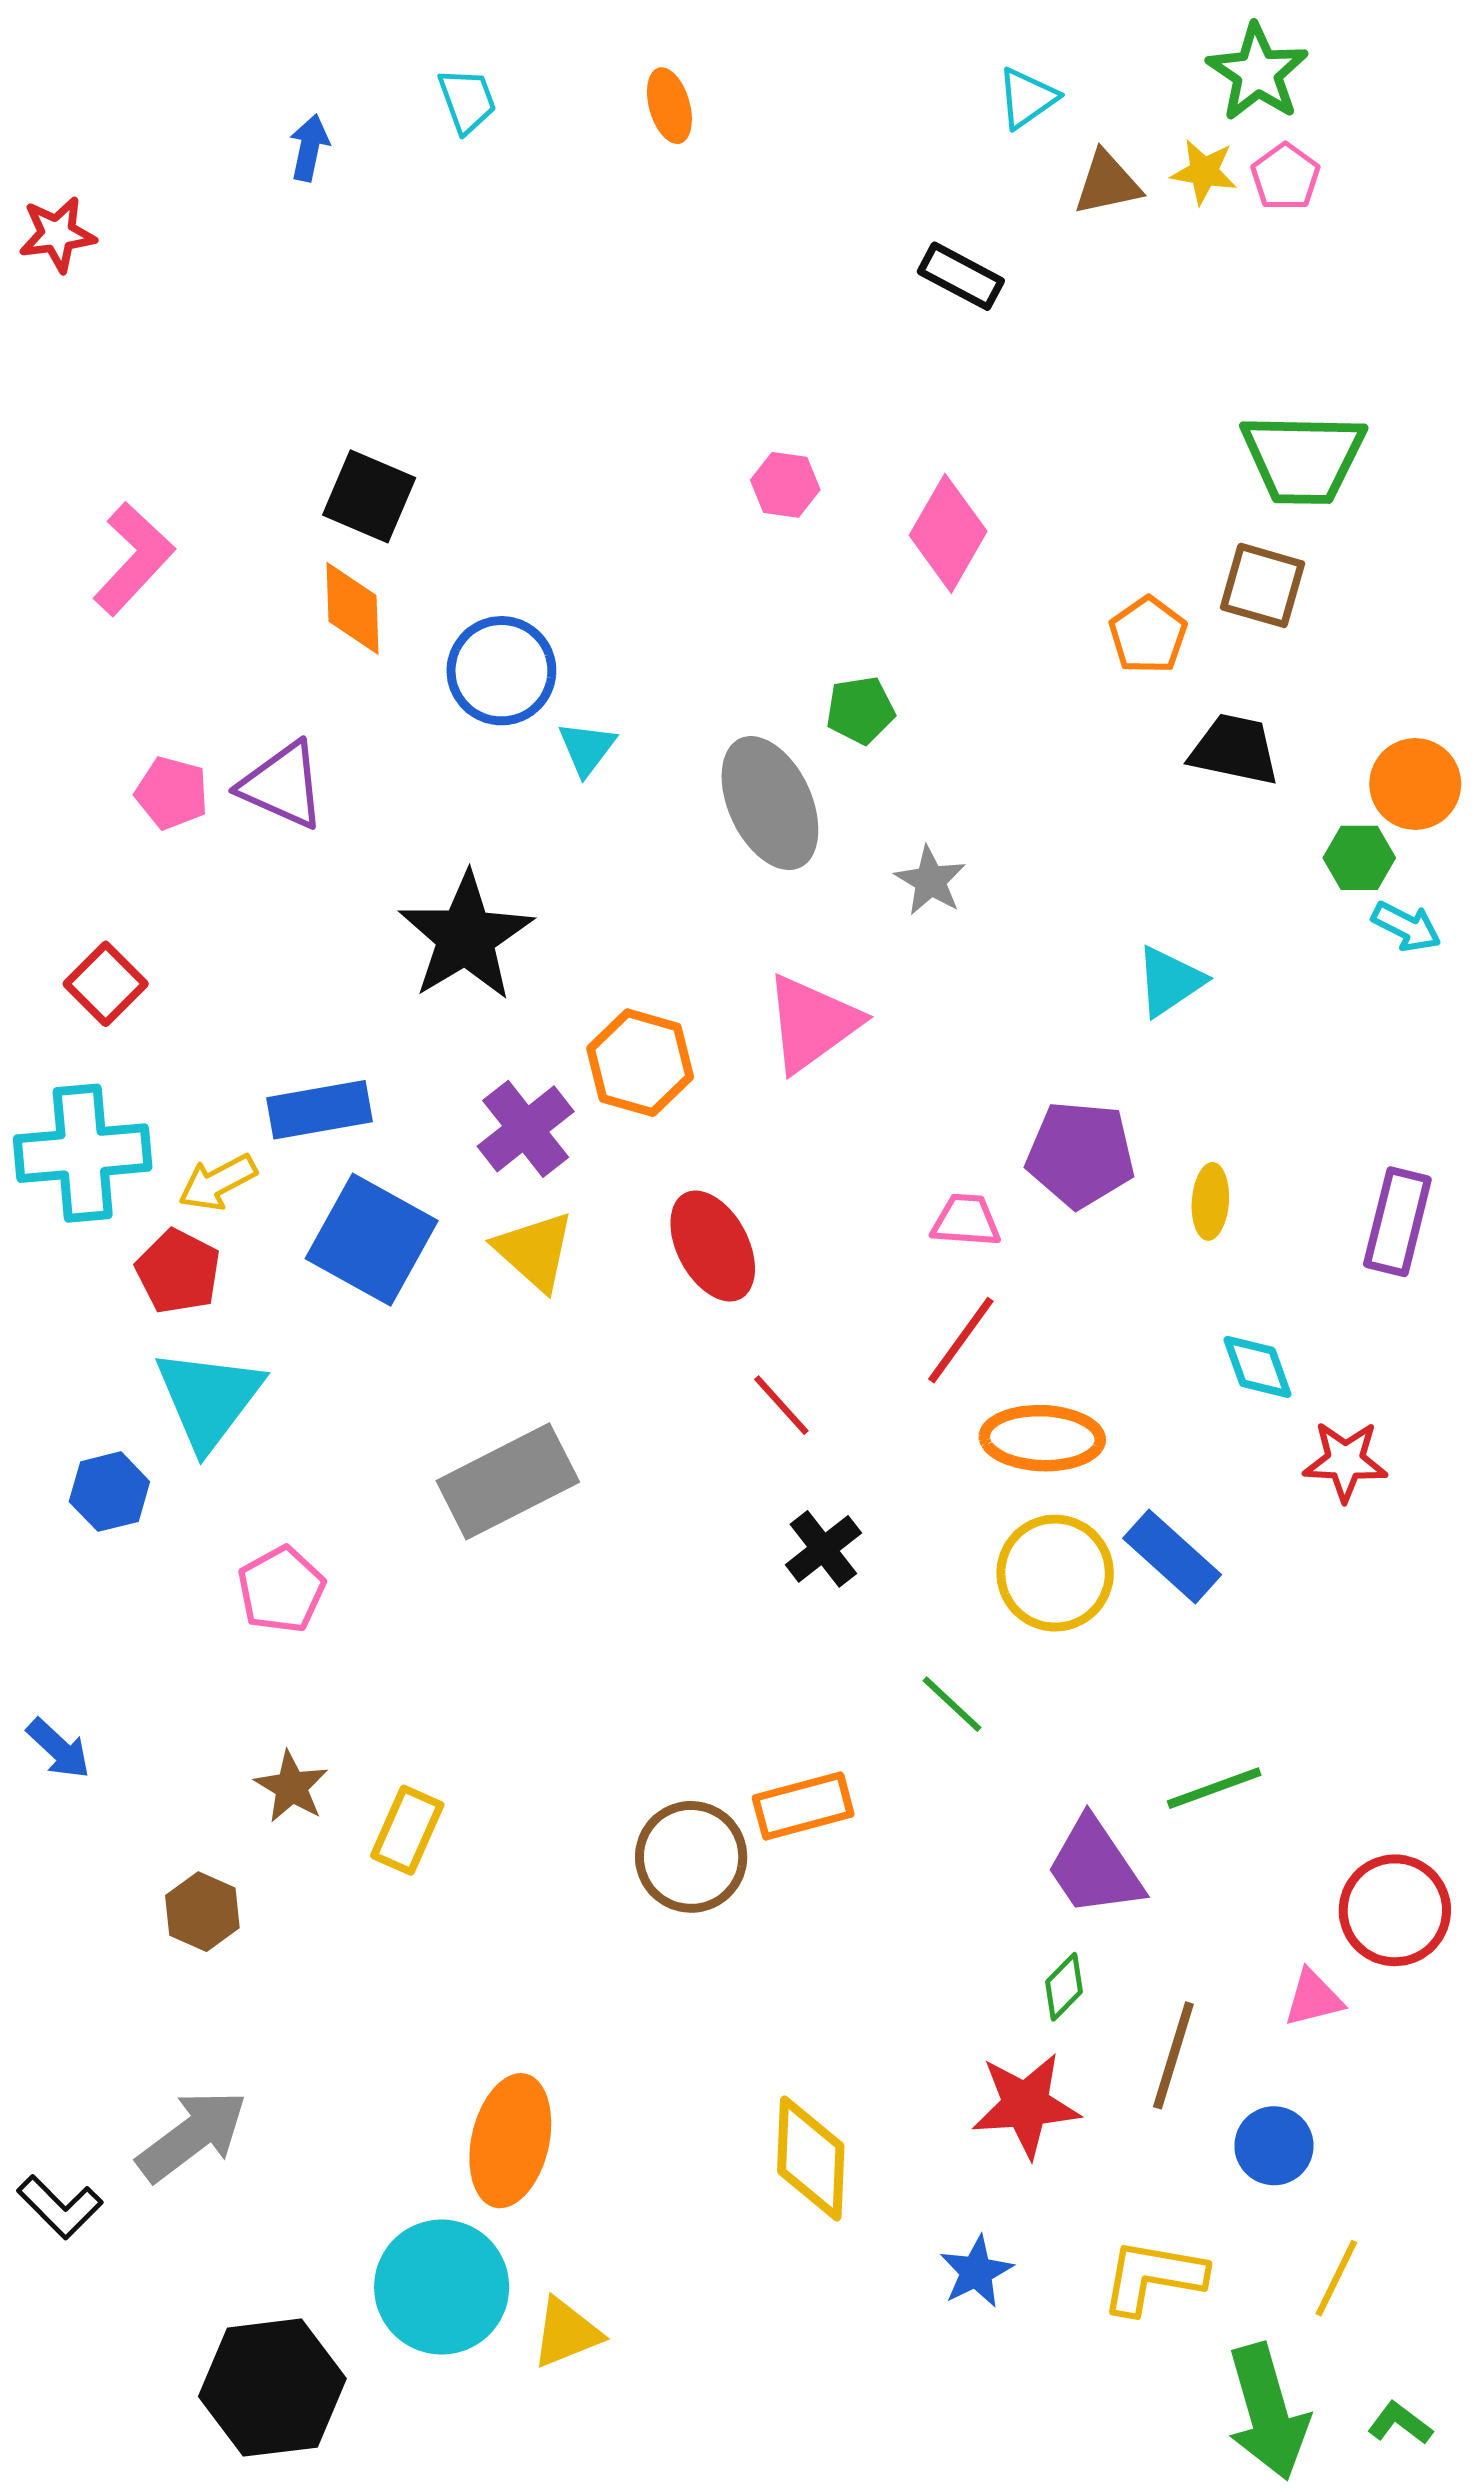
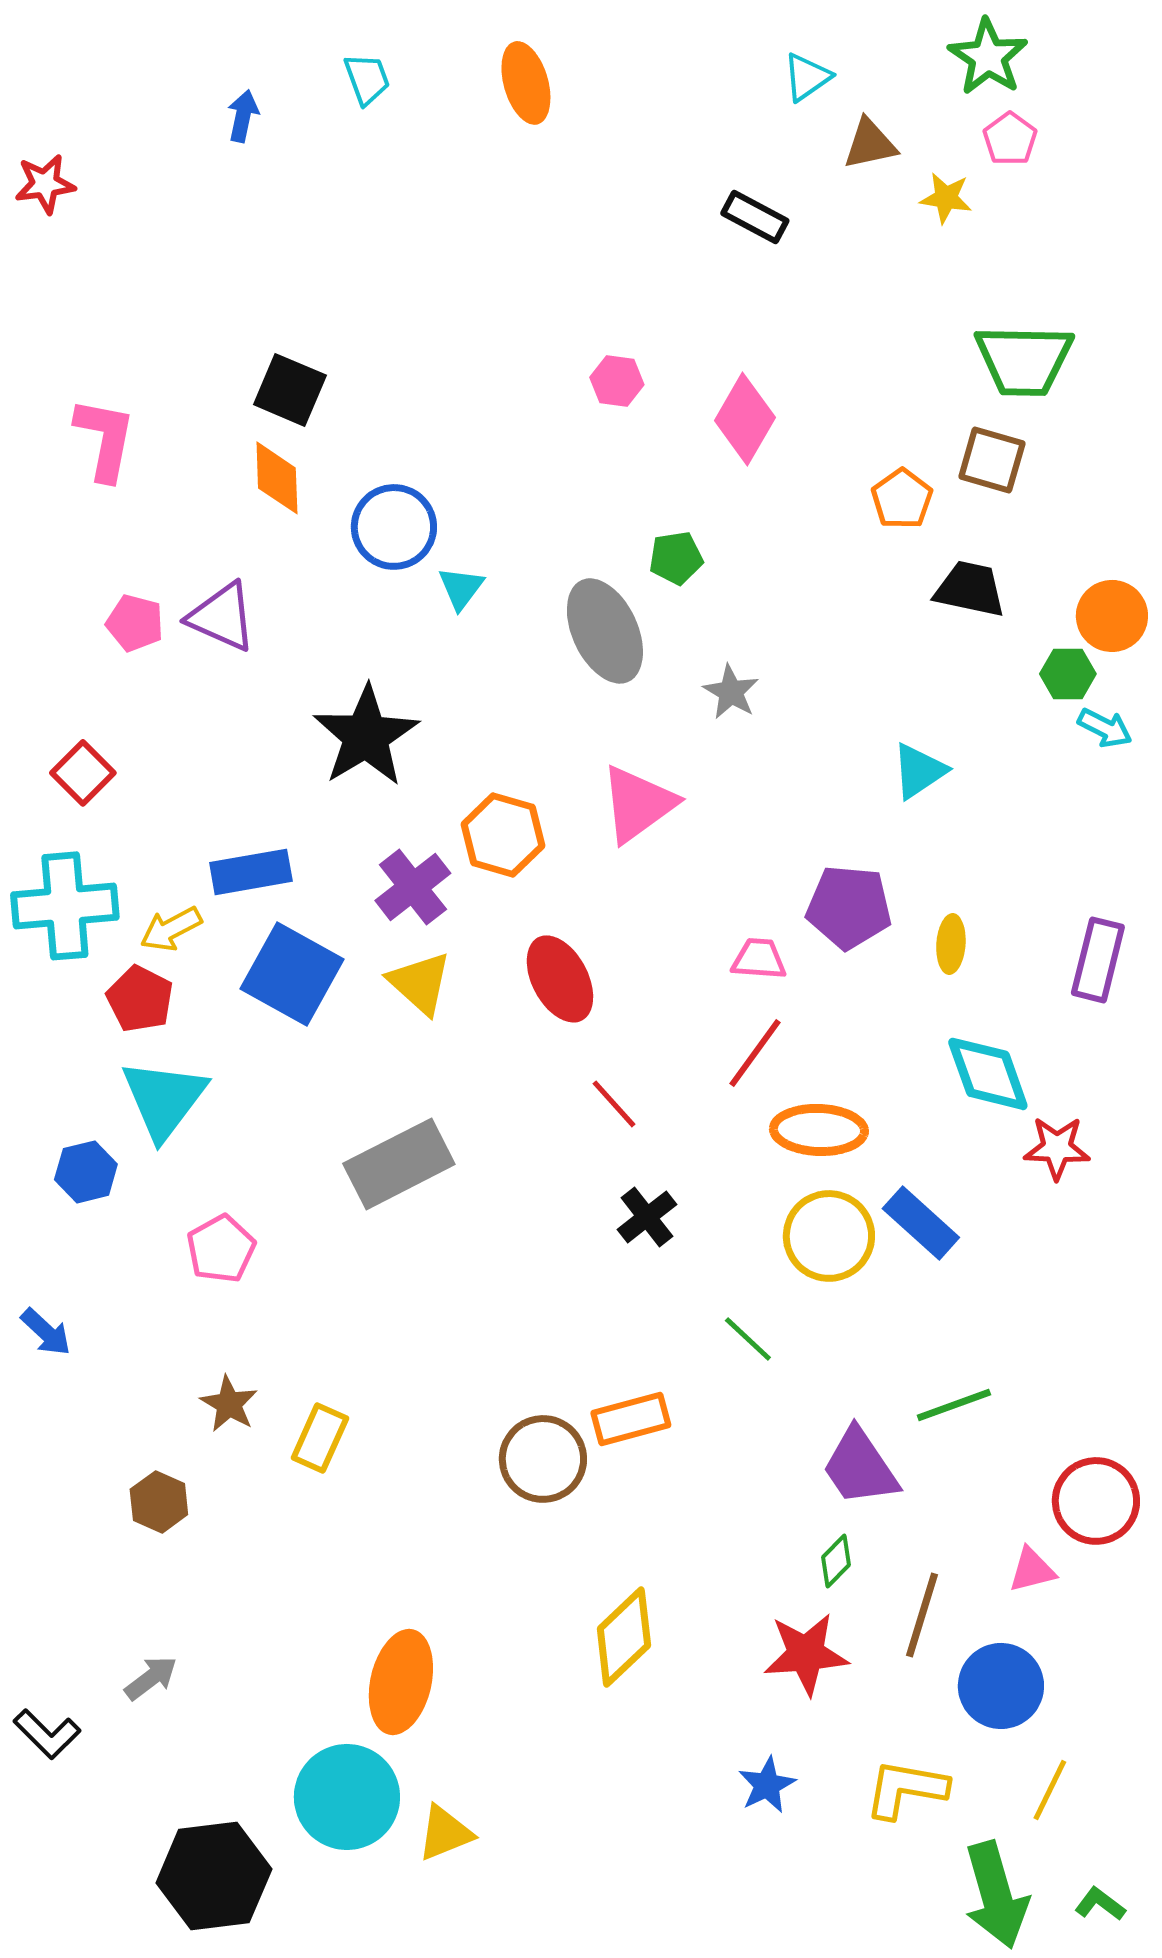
orange ellipse: (669, 106) -> (526, 83), size x1.4
yellow star: (1204, 172) -> (946, 198), moved
pink L-shape: (134, 559) -> (105, 439), turned -32
cyan diamond: (1257, 1367) -> (988, 1074), size x1.5
blue arrow: (59, 1749) -> (46, 1332), moved
gray arrow: (192, 2136) -> (151, 1678), size x0.6
blue circle: (1274, 2146) -> (1001, 1686), size x1.4
yellow diamond: (811, 2159) -> (624, 1637), moved, turned 44

